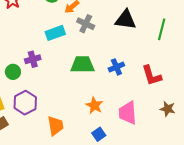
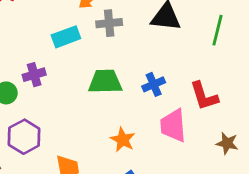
gray cross: (86, 24) -> (109, 23), turned -30
pink trapezoid: (128, 113) -> (173, 125), moved

